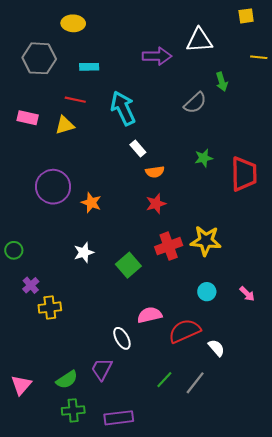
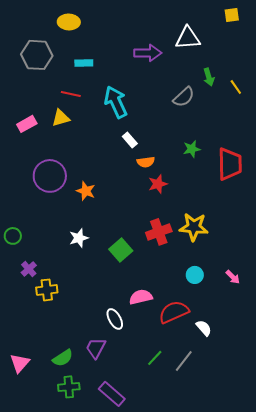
yellow line: (259, 57) -> (236, 87), moved, turned 49
pink rectangle: (28, 118) -> (27, 124), moved, turned -42
red star: (156, 204) -> (158, 184), moved
purple rectangle: (119, 418) -> (112, 394), turned 48

